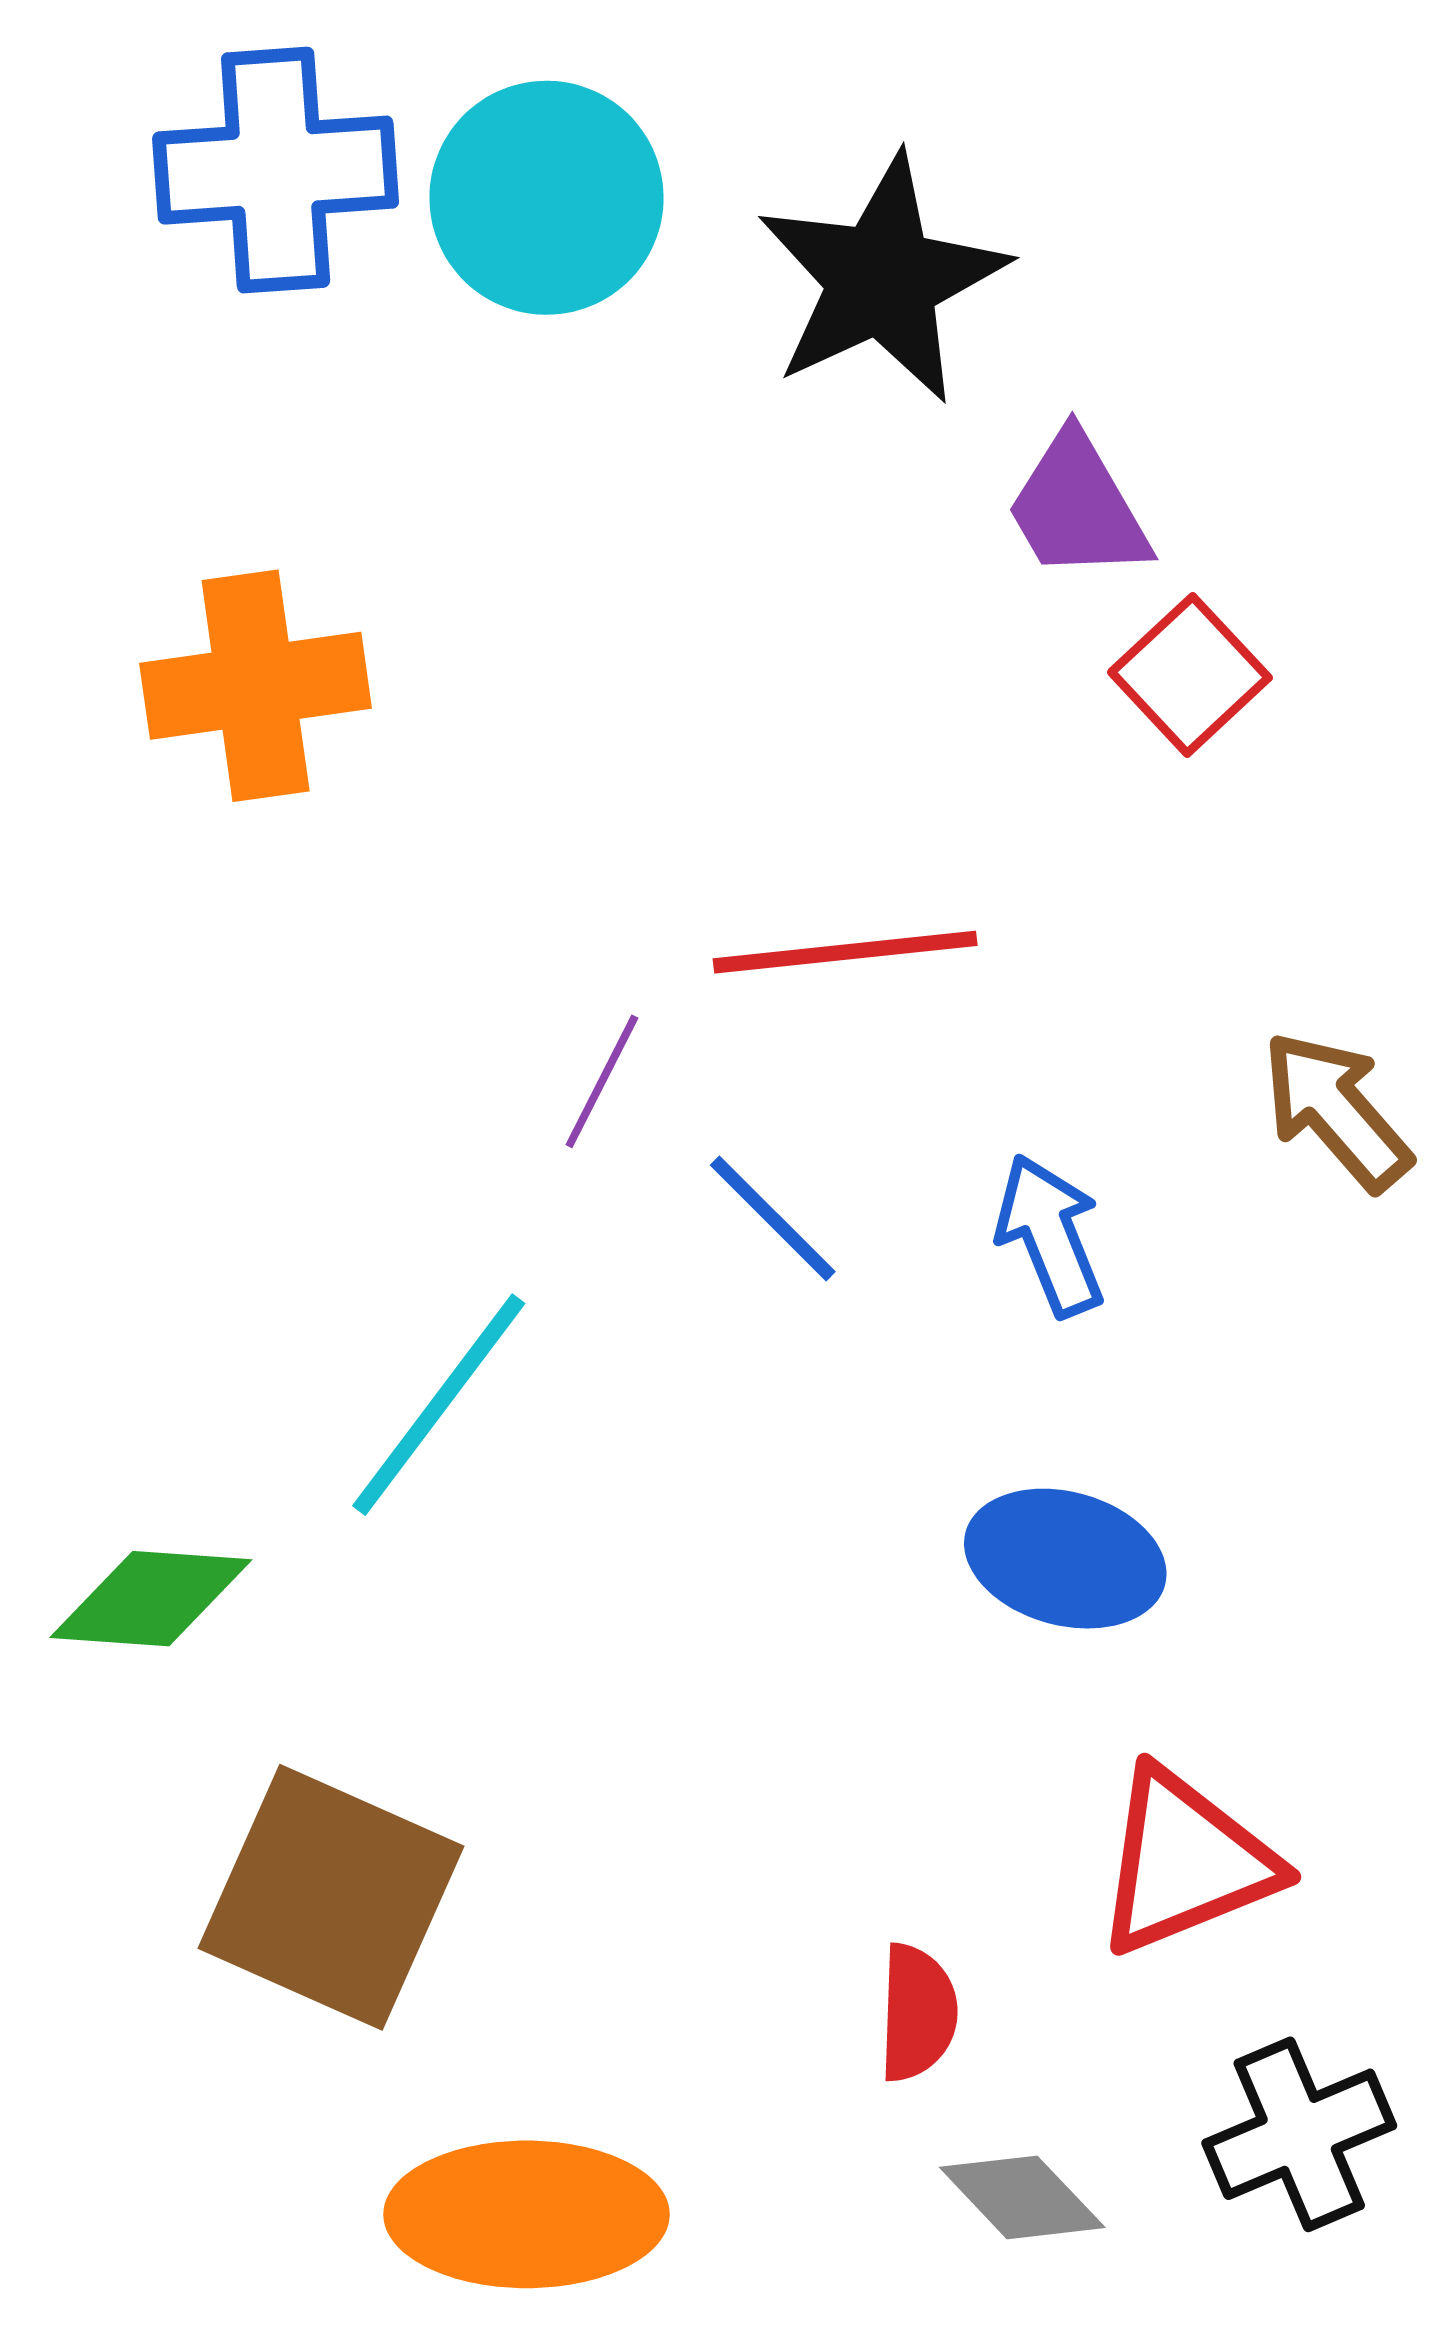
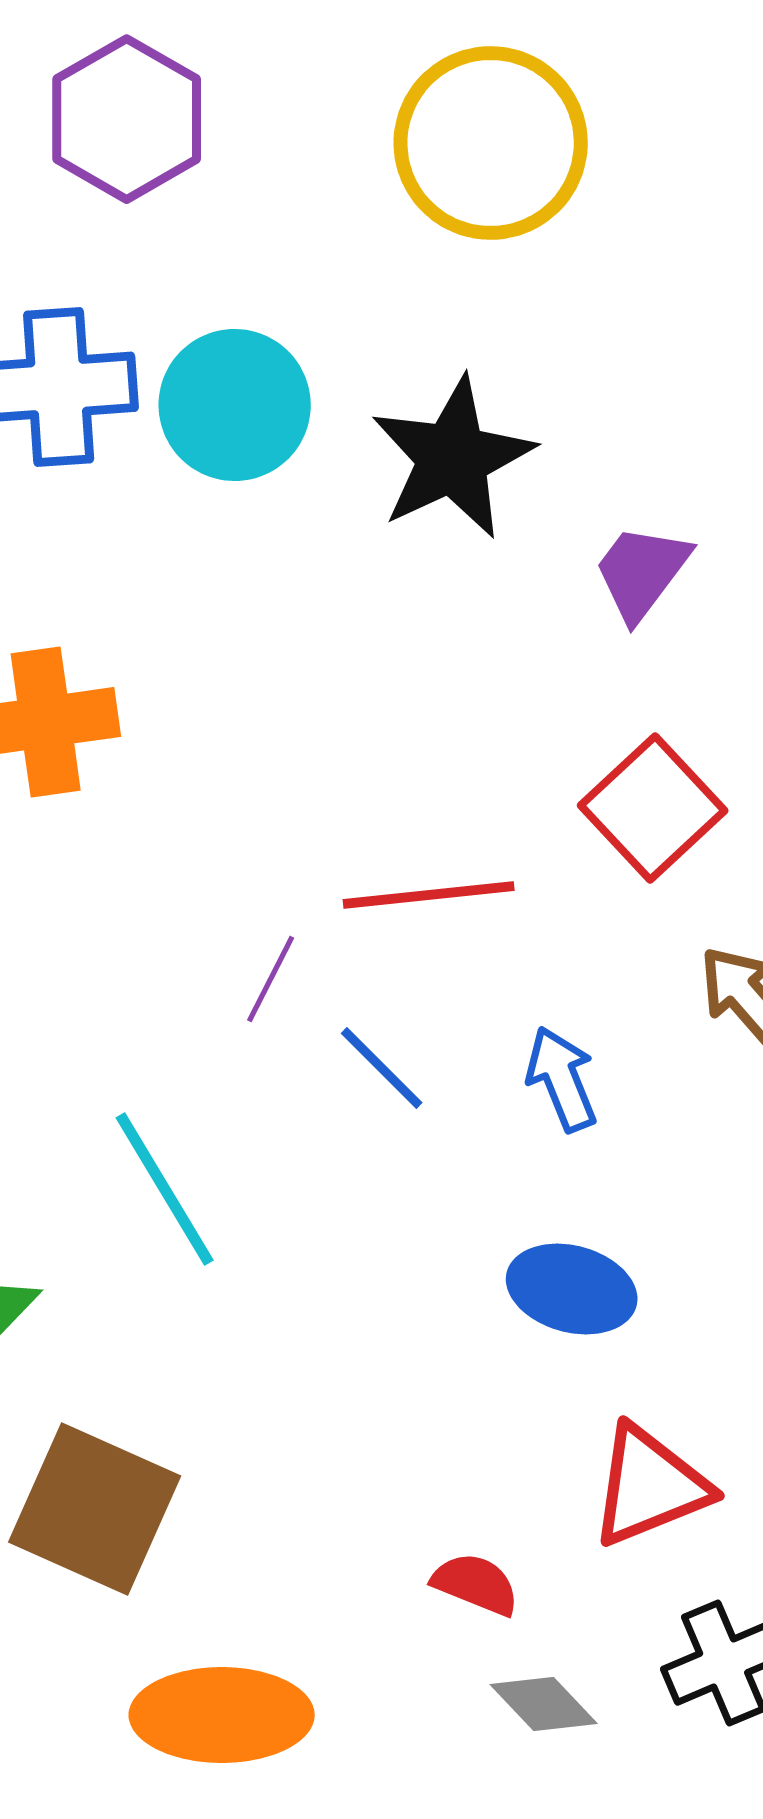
purple trapezoid: (1078, 507) -> (642, 572), moved, turned 67
red square: (1190, 675) -> (653, 808), moved, size x1.4
cyan line: (439, 1405) -> (165, 1189), turned -68
red semicircle: (917, 2013) -> (476, 1584), turned -70

